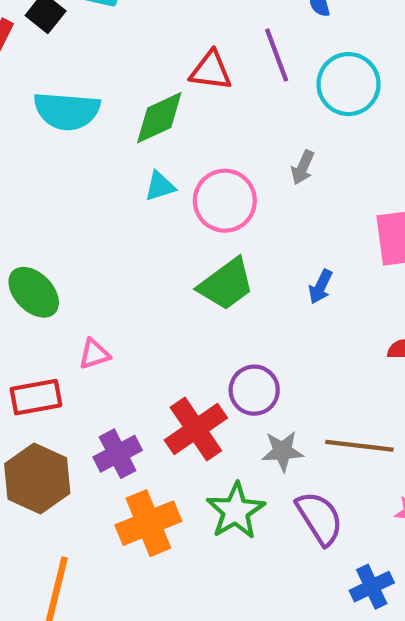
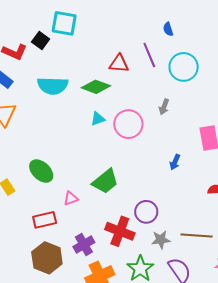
green diamond: (159, 118) -> (96, 87), turned 48
green trapezoid: (226, 284) -> (105, 181), moved
red cross: (196, 429) -> (120, 231), turned -32

